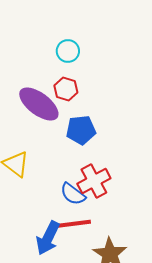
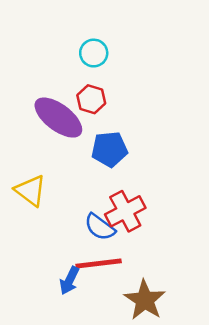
blue arrow: (48, 238) -> (69, 281), size x0.7

